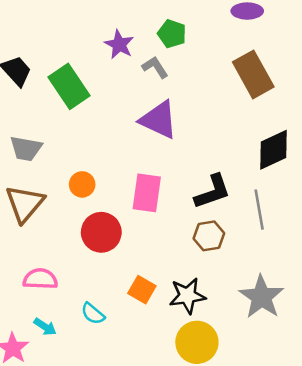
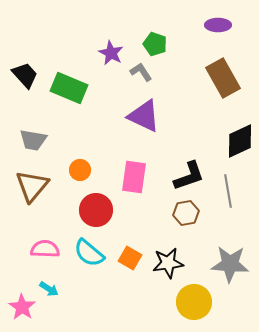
green rectangle: (69, 86) -> (69, 88), turned -33
gray star: (262, 297) -> (230, 264), turned -30
cyan semicircle: (93, 314) -> (89, 253), moved, size x1.5
yellow circle: (197, 342) -> (194, 302), moved

